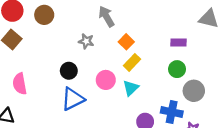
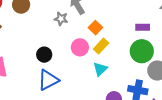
gray star: (86, 41) -> (61, 19), moved
green circle: (177, 69) -> (142, 51), size x1.5
pink circle: (106, 80) -> (80, 47), moved

